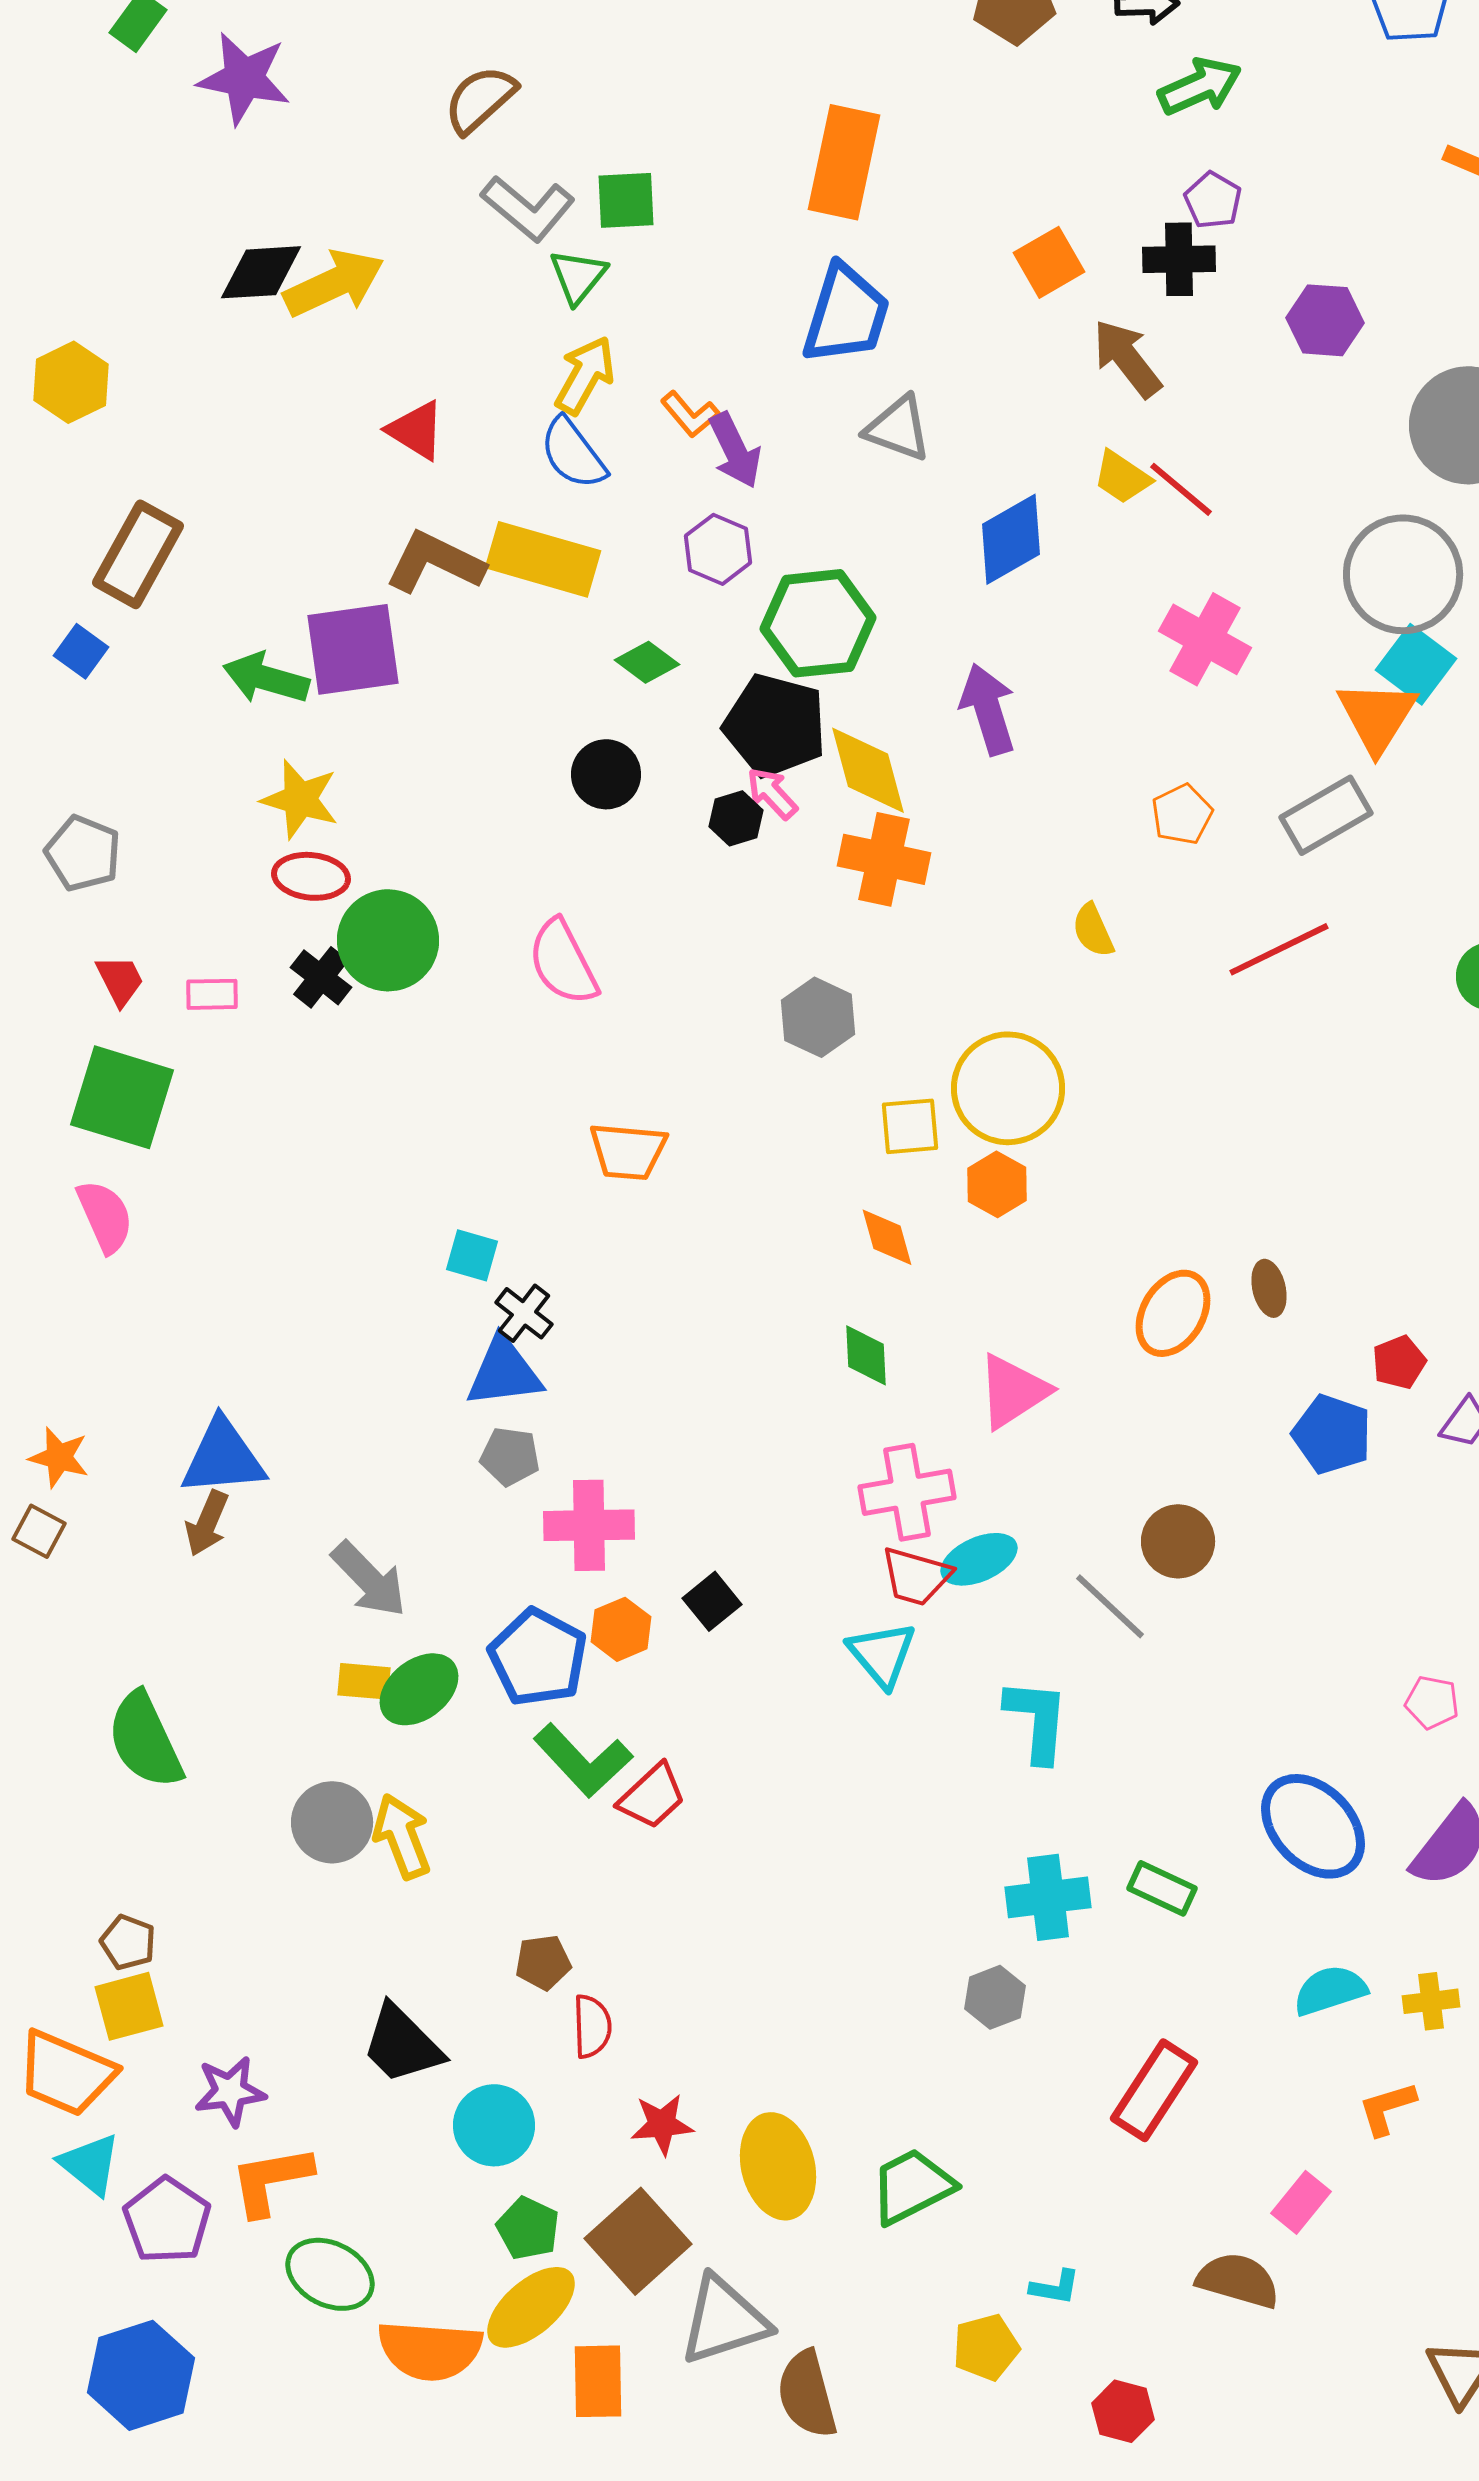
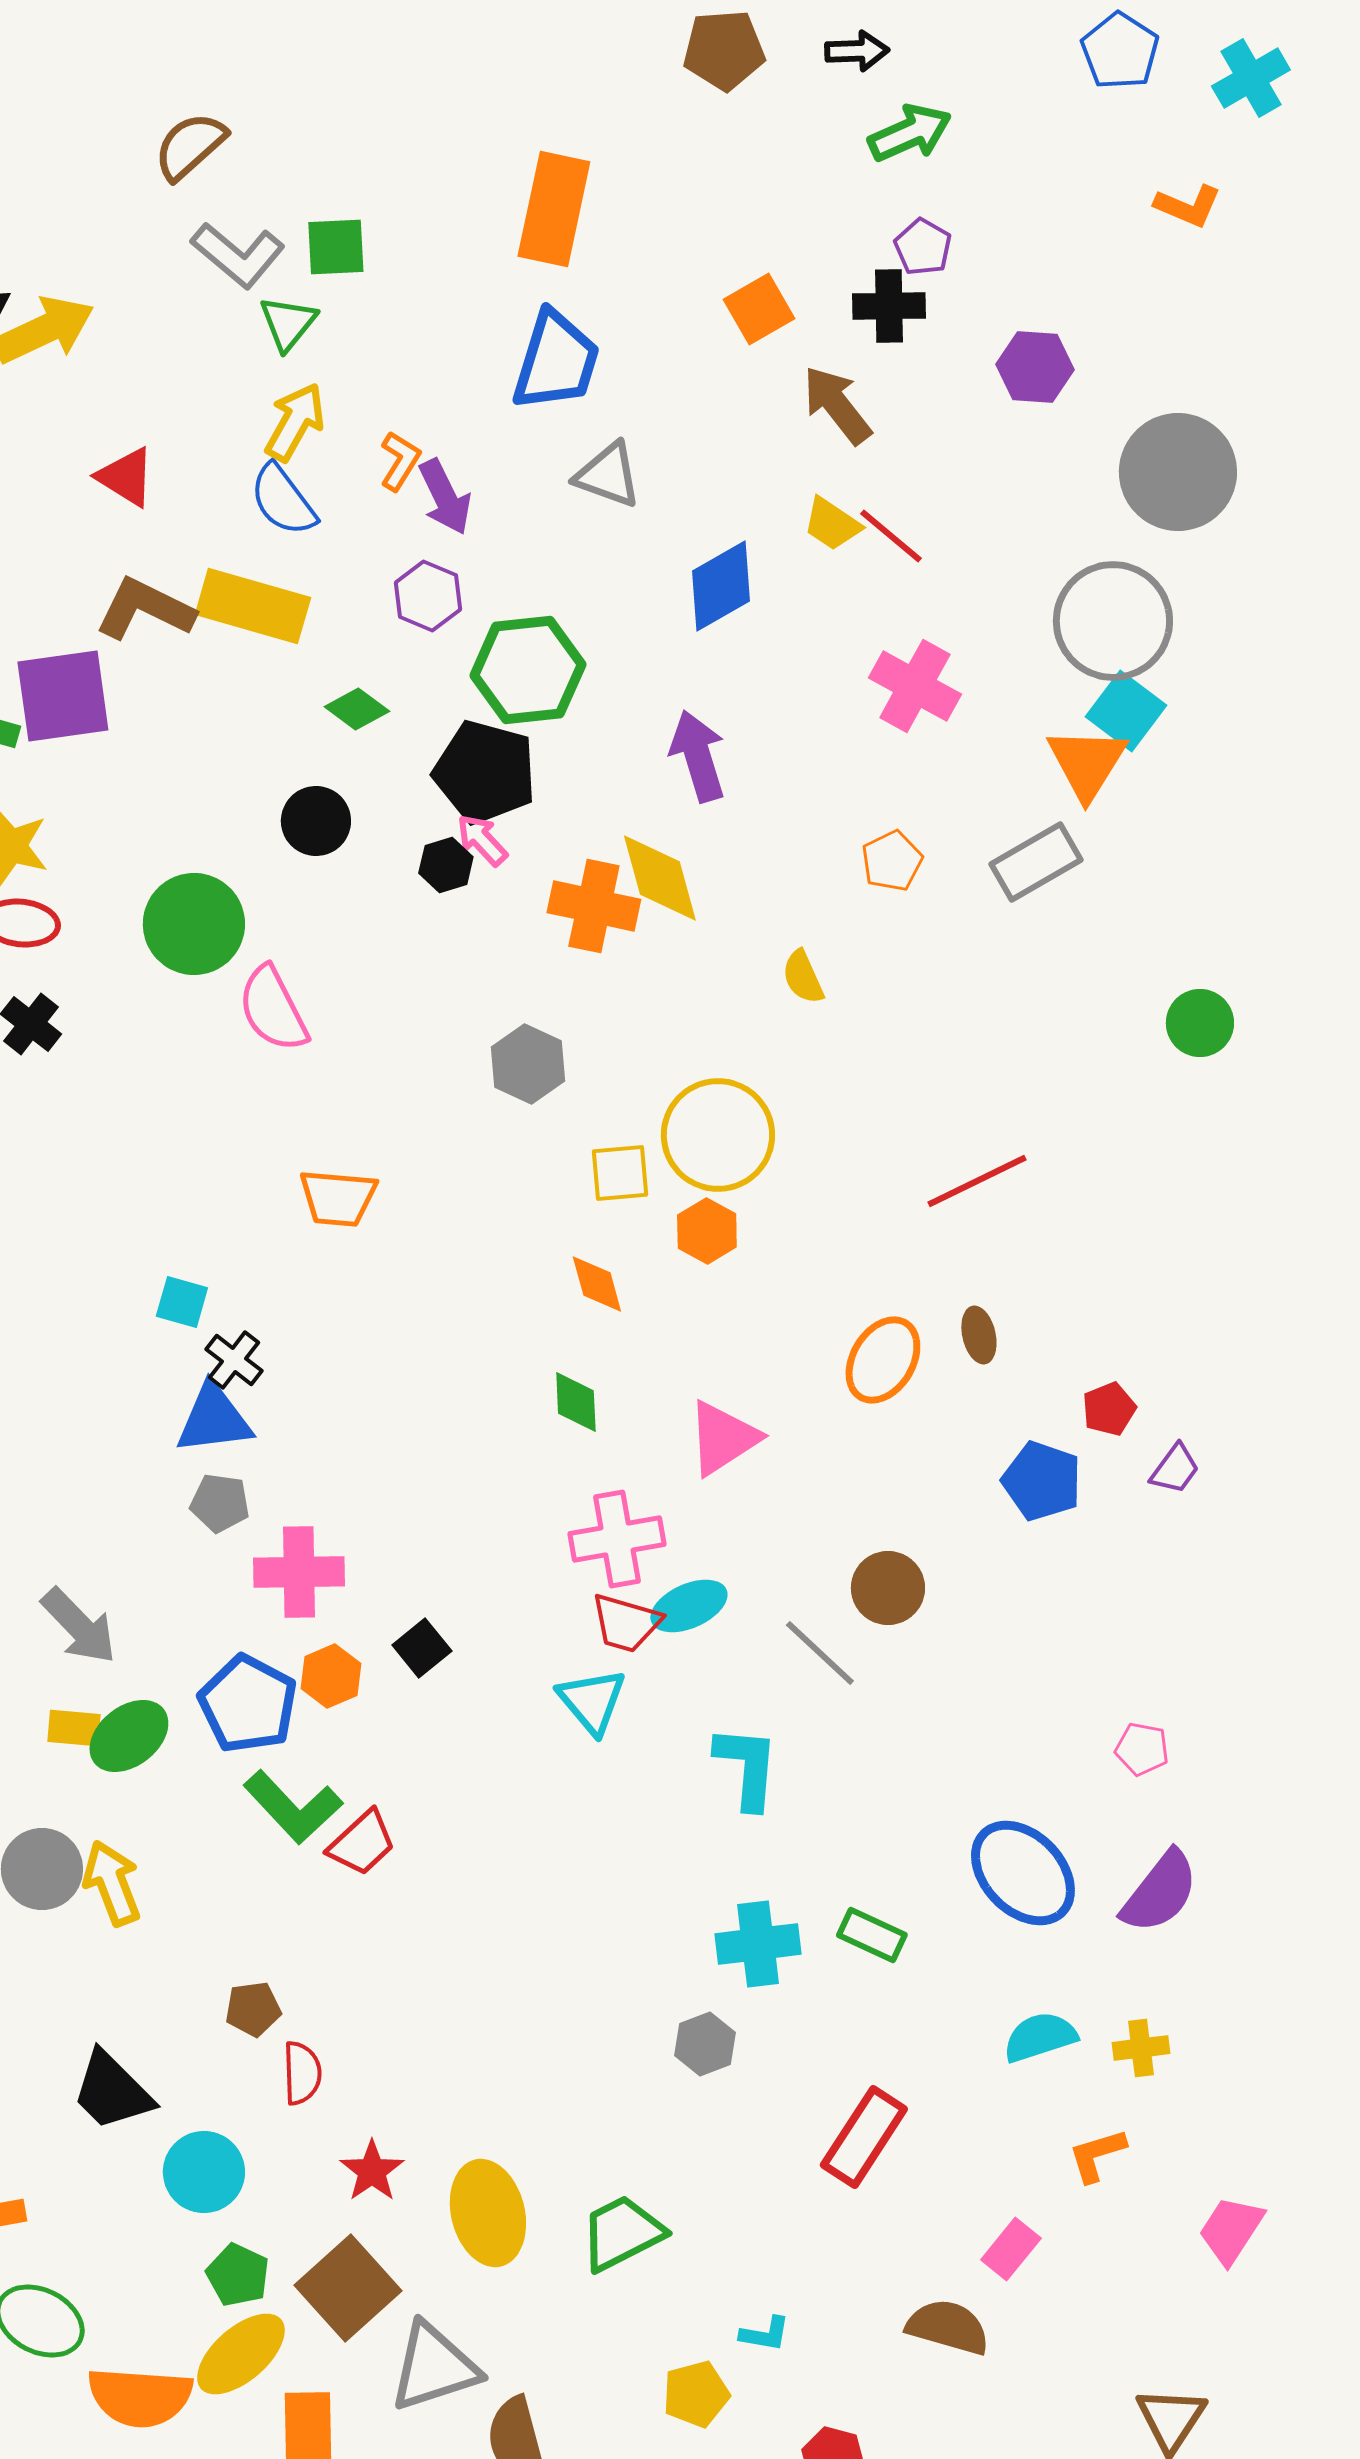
orange L-shape: (690, 414) -> (400, 461), turned -108
yellow diamond: (868, 770) -> (660, 878), moved
green circle: (388, 940) -> (194, 924), moved
red line: (1279, 949) -> (977, 1181), moved
red star: (662, 2124) -> (372, 2171), turned -30

